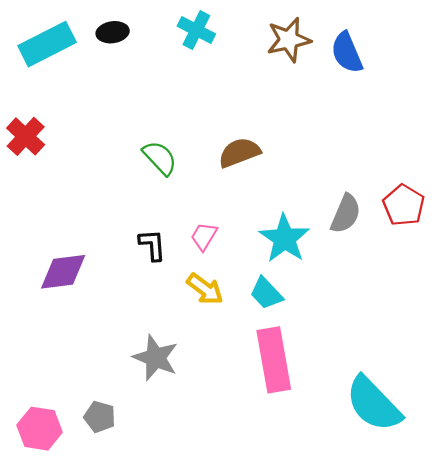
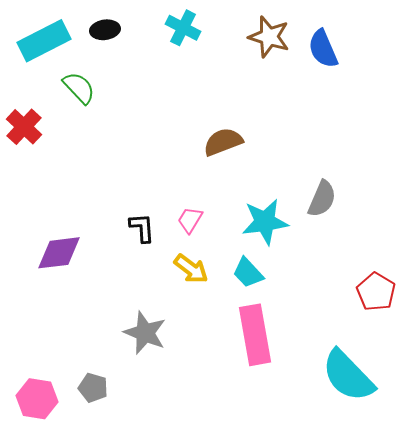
brown star: (289, 40) -> (269, 37), turned 30
green semicircle: (160, 158) -> (79, 88), moved
red pentagon: (404, 205) -> (376, 292), moved
cyan star: (284, 238) -> (265, 222), turned 30

